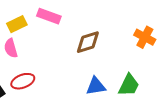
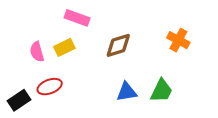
yellow rectangle: (17, 24) -> (64, 47), moved

